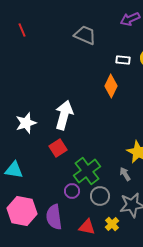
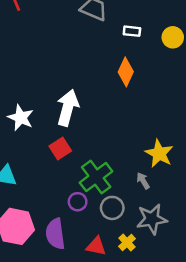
white rectangle: (123, 60) -> (132, 31), moved
white star: (26, 123) -> (21, 118), turned -30

